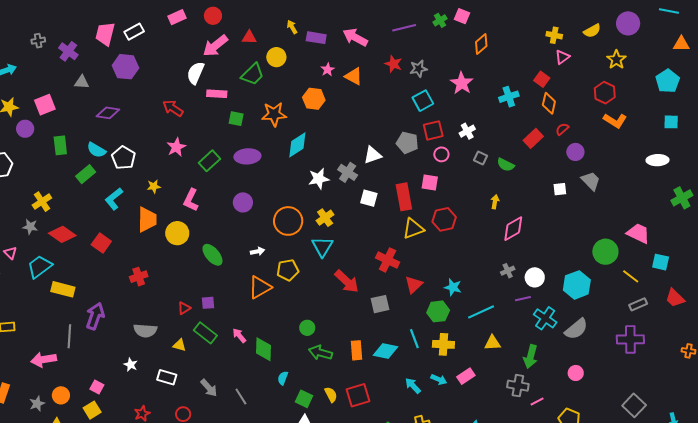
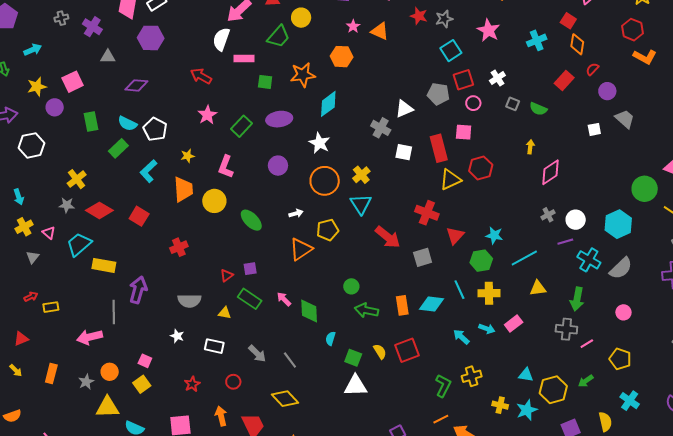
white star: (319, 179) -> (319, 143), moved, turned -30

